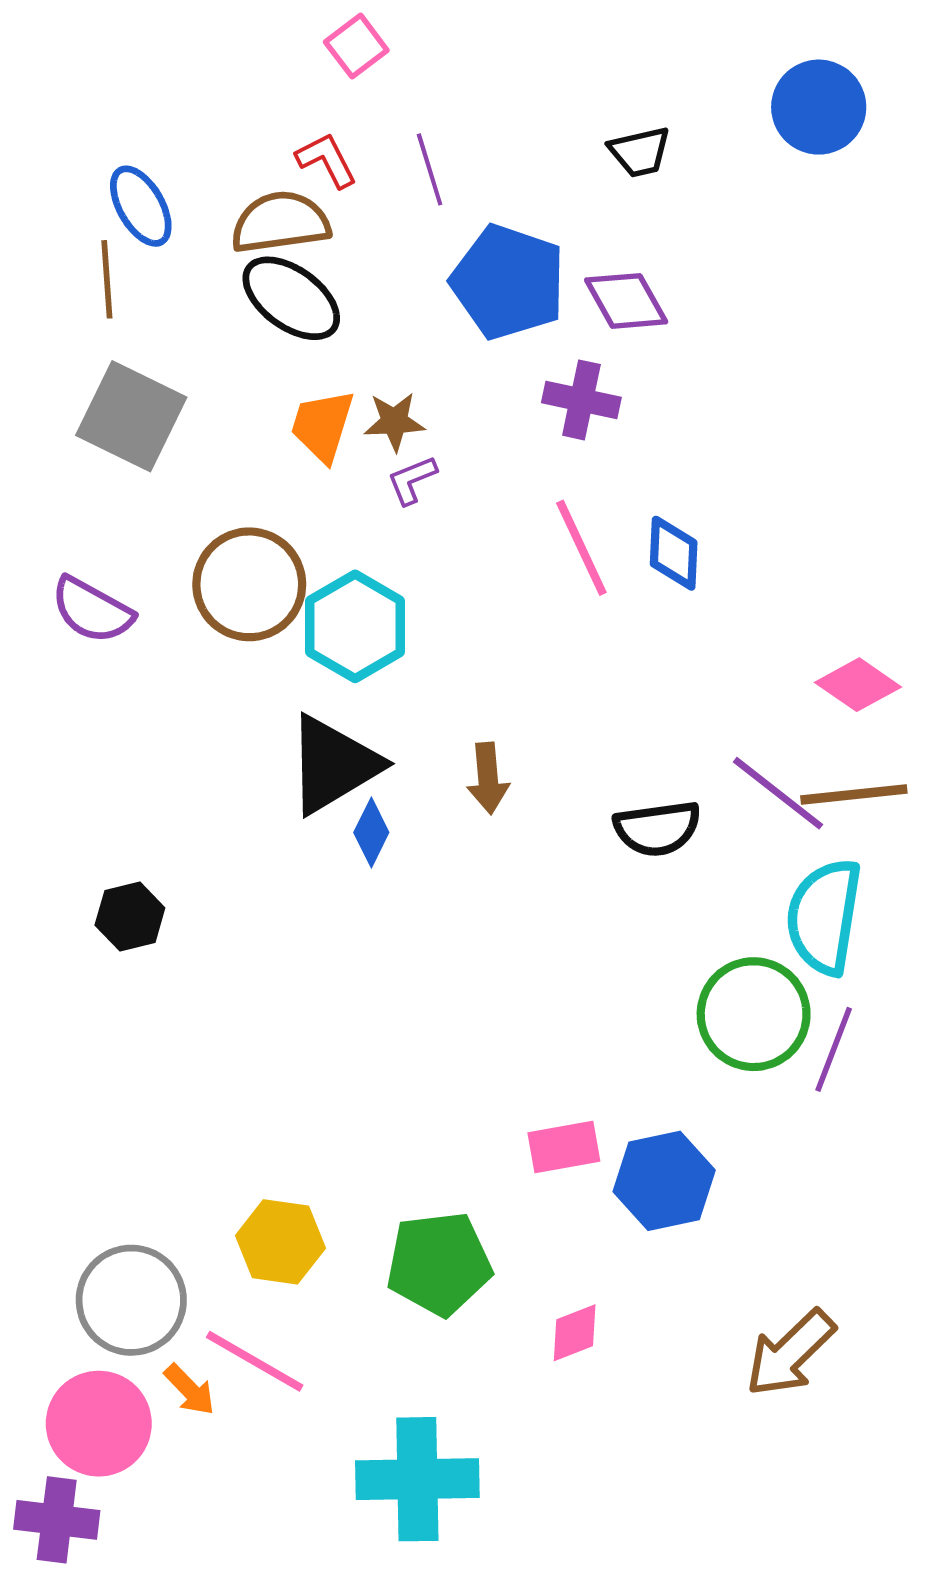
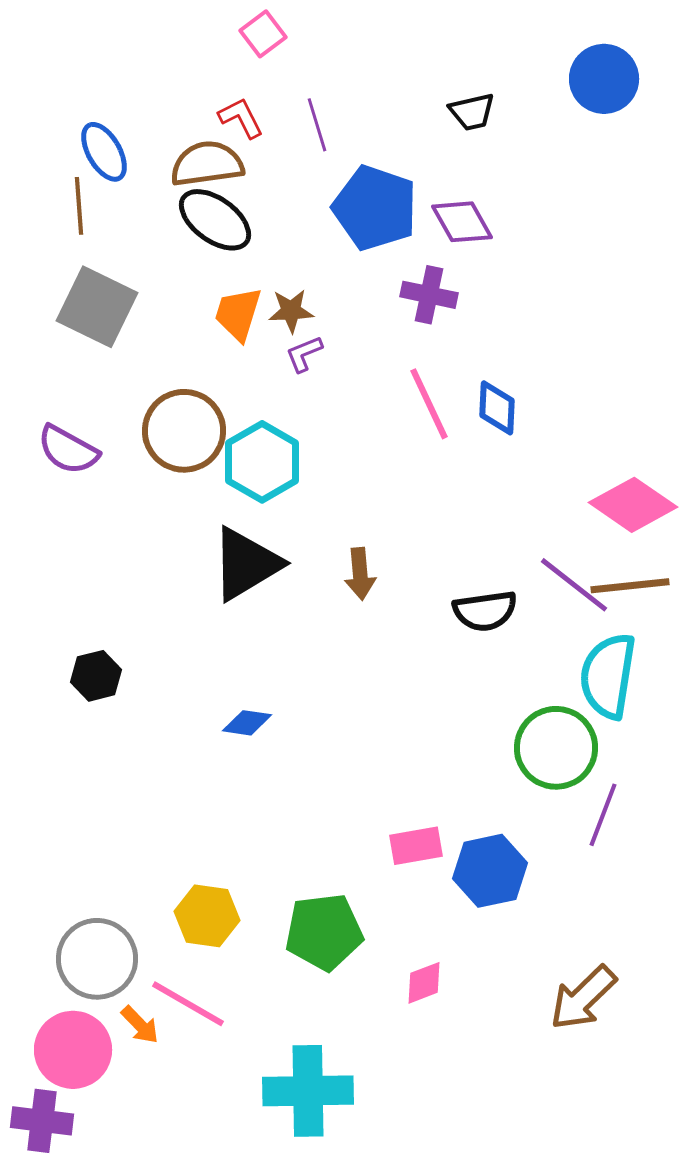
pink diamond: (858, 685) -> (633, 505), size x1.4
blue diamond: (371, 832) -> (247, 723), moved, turned 72
purple line: (834, 1049) -> (603, 815), moved

